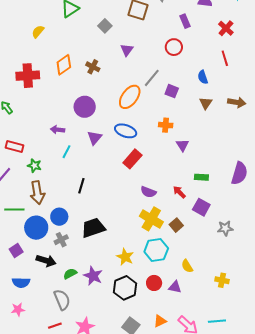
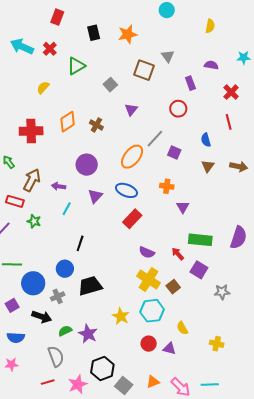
green rectangle: (201, 177) -> (200, 240), size x1.6
brown arrow: (37, 193) -> (32, 180), moved, turned -145
blue circle: (59, 217) -> (65, 269), moved
black hexagon: (125, 288) -> (102, 368), moved

